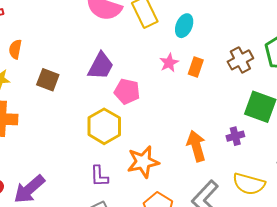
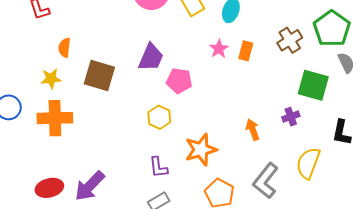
brown square: (48, 80) -> (99, 75), size x1.4
yellow hexagon: (104, 126) -> (159, 117), size x0.7
orange arrow: (196, 146) -> (253, 130), size x0.7
yellow semicircle: (249, 184) -> (308, 163), turned 100

